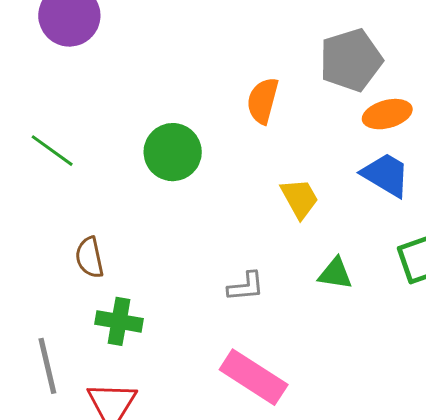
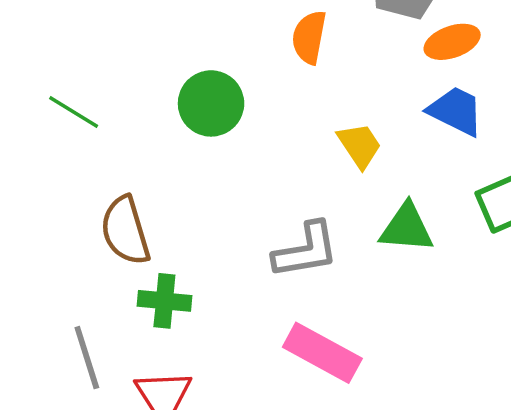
brown semicircle: (89, 257) -> (125, 231), size x1.5
green triangle: (335, 274) -> (407, 228), size x1.4
gray L-shape: (246, 287) -> (306, 250), size x1.6

